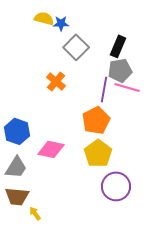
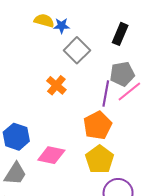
black rectangle: (118, 46) -> (120, 34), moved
pink line: (127, 87) -> (129, 91), turned -55

